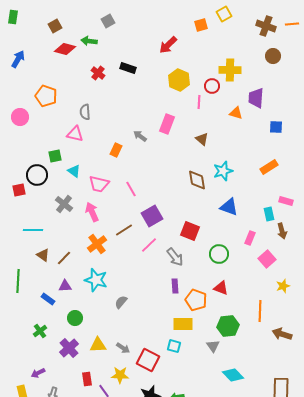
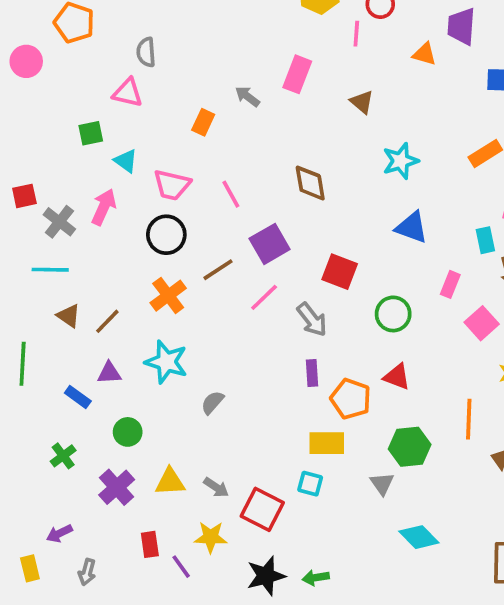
black circle: (37, 175) -> (166, 235), moved
brown diamond: (197, 180) -> (310, 183), moved
gray cross: (64, 204) -> (59, 222), moved
pink arrow: (92, 212) -> (104, 207), moved, turned 48

